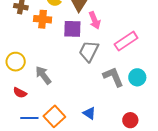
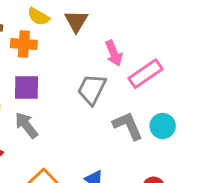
pink arrow: (95, 20) -> (114, 53), moved
purple square: (72, 29) -> (26, 88), moved

